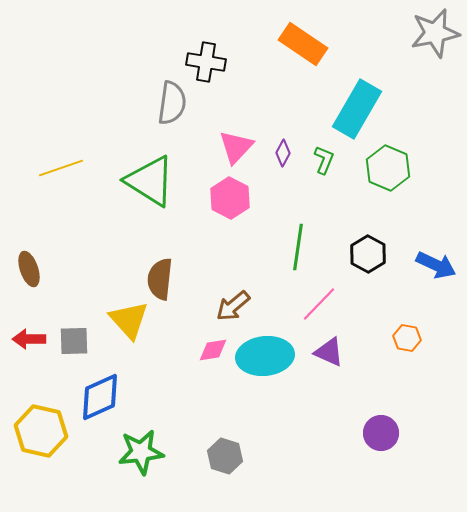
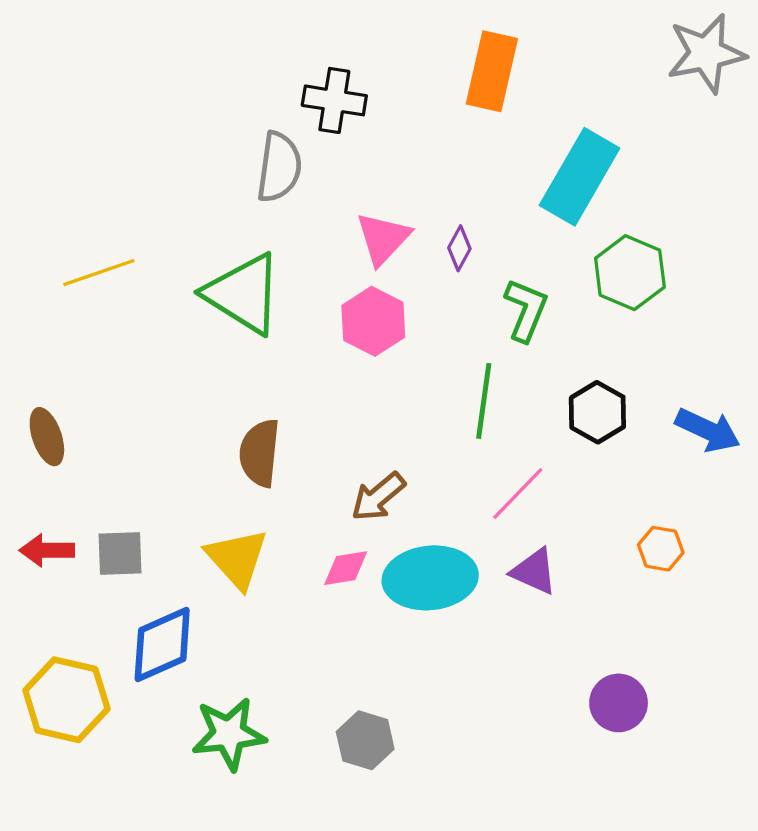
orange rectangle: (303, 44) -> (492, 71), turned 69
green L-shape: (324, 160) -> (526, 310), moved, size x1.4
yellow triangle: (129, 320) -> (237, 558), moved

